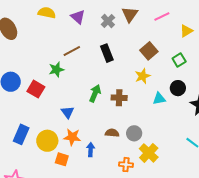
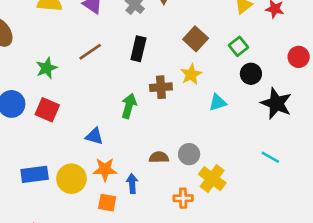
black rectangle: (107, 53) -> (138, 49), turned 42
green star: (56, 69) -> (47, 68), moved
black circle: (178, 88) -> (251, 74), moved
brown cross: (119, 98) -> (161, 87), moved
blue triangle: (68, 112) -> (94, 136), turned -32
blue rectangle: (21, 134) -> (35, 174), turned 66
orange square: (62, 159) -> (107, 203), moved

